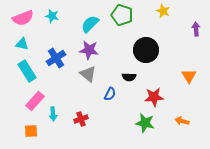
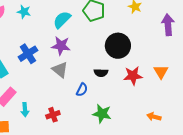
purple arrow: (196, 29) -> (168, 25), size x1.5
red star: (154, 97) -> (133, 76), moved
green star: (145, 123) -> (102, 114), moved

